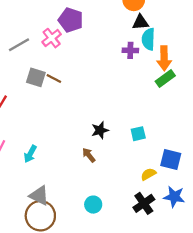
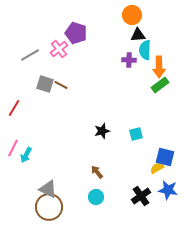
cyan arrow: (30, 154) -> (26, 155), moved
brown arrow: (89, 155) -> (97, 172), moved
yellow semicircle: (148, 174) -> (157, 168), moved

